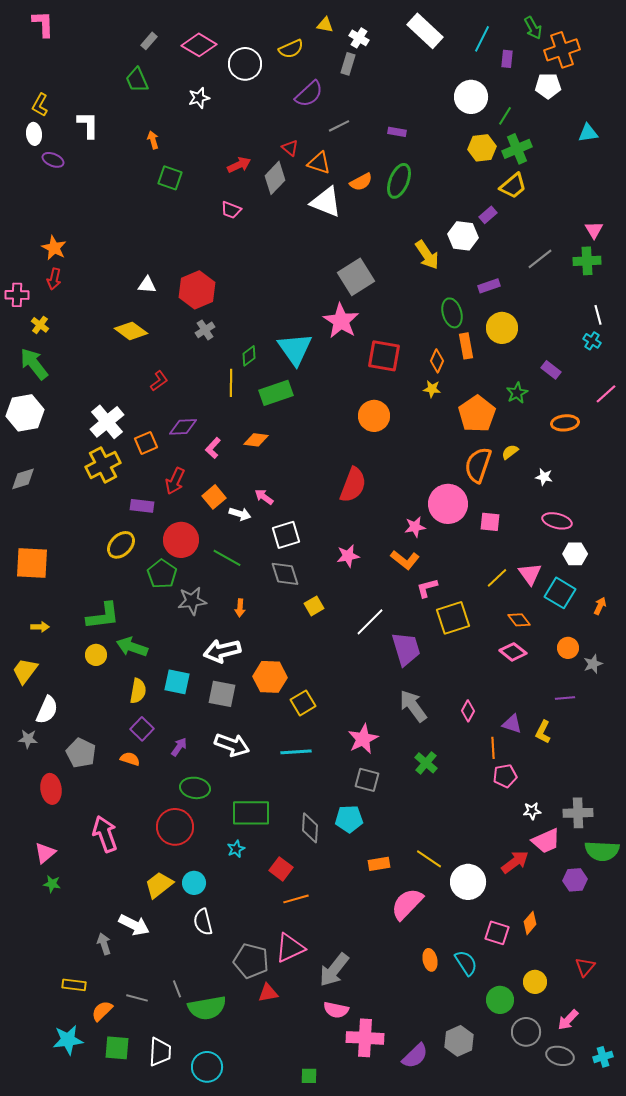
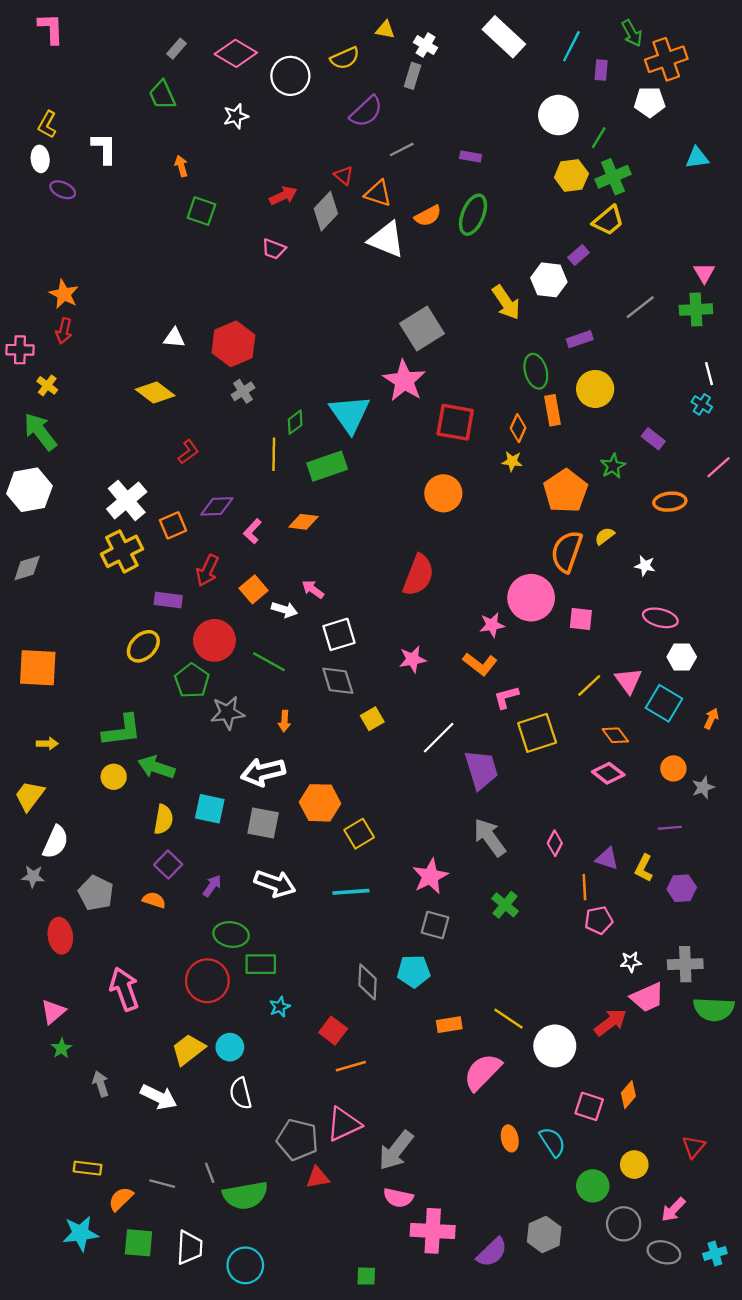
green rectangle: (251, 813) -> (261, 964), moved, size x0.7
purple hexagon: (575, 880) -> (682, 888), moved
green star: (52, 884) -> (61, 1048), turned 30
gray arrow: (104, 944) -> (101, 1084), moved

